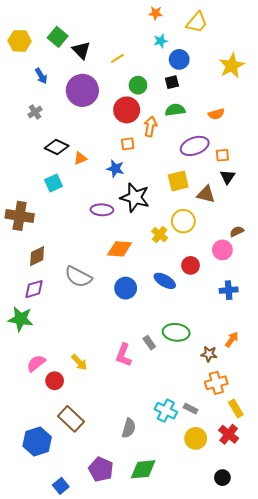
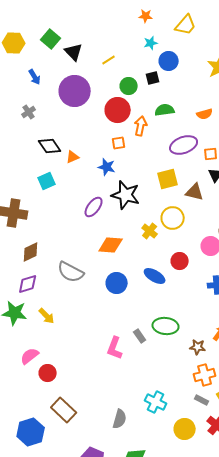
black square: (172, 82) -> (153, 78), moved
black diamond: (57, 147) -> (50, 146), turned 30
purple ellipse: (102, 210) -> (94, 207), turned -55
yellow arrow: (79, 362) -> (47, 316), moved
gray rectangle: (191, 409) -> (202, 400), moved

